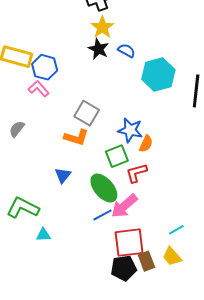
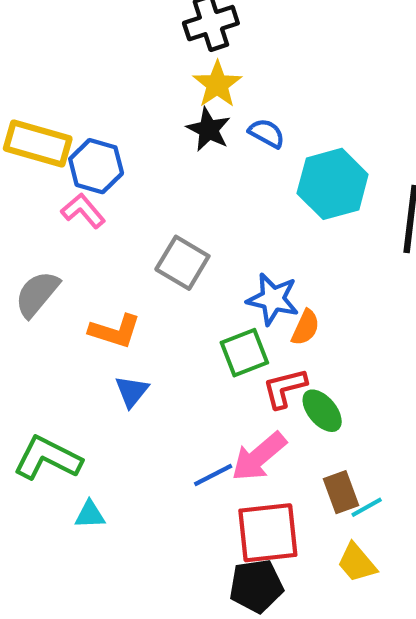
gray semicircle: (17, 129) -> (37, 294), size x1.4
orange L-shape: (76, 137) -> (115, 331), moved
green ellipse: (104, 188) -> (322, 411), moved, size x0.7
brown rectangle: (146, 261) -> (341, 492), moved

